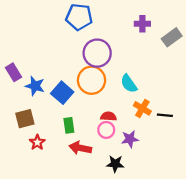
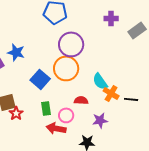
cyan semicircle: (129, 84) -> (100, 81), moved
blue star: (35, 86) -> (16, 52), moved
pink circle: (106, 130) -> (66, 115), moved
red star: (37, 142) -> (16, 113), moved

